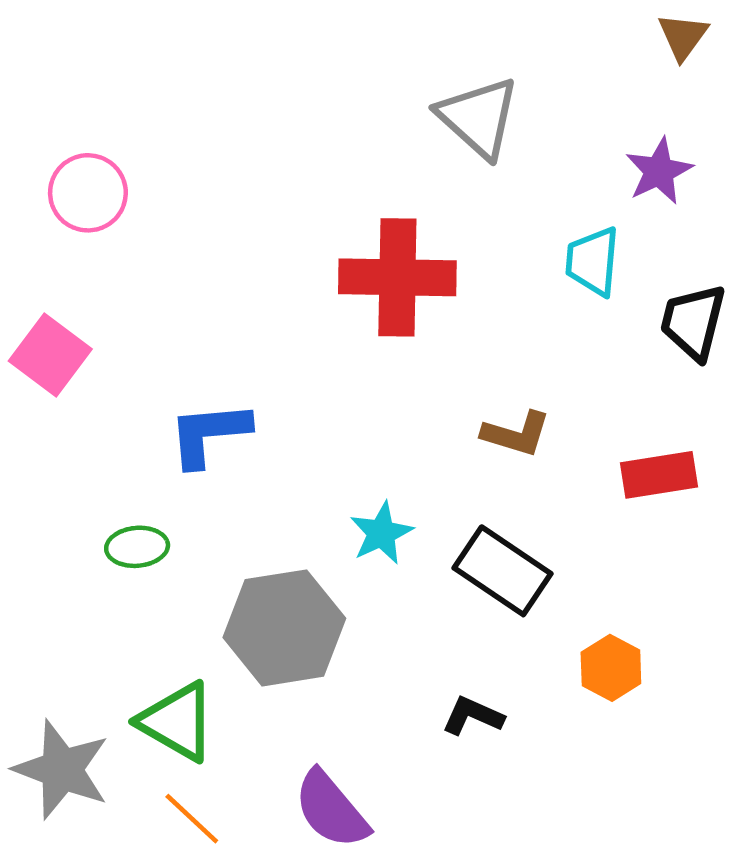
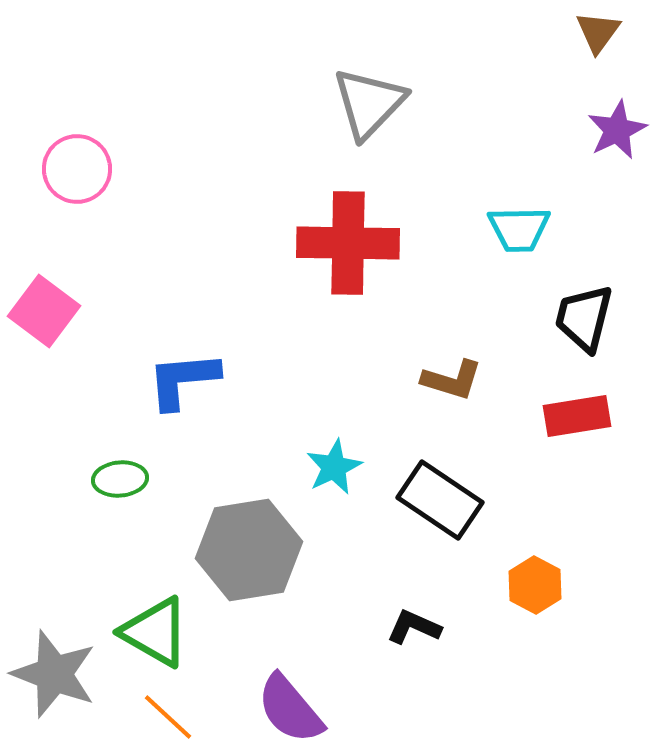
gray triangle: (478, 117) -> (369, 103), moved, turned 32
purple star: (659, 171) -> (617, 130), moved
cyan trapezoid: (593, 261) -> (519, 229), turned -96
black trapezoid: (693, 322) -> (584, 318), moved

